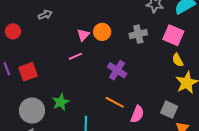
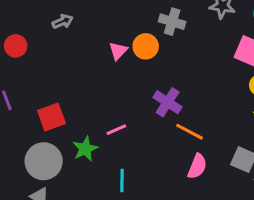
gray cross: (138, 34) -> (172, 22), moved, turned 30
pink line: (75, 56) -> (116, 130), moved
red square: (28, 72) -> (51, 117), moved
orange line: (115, 102) -> (190, 132), moved

